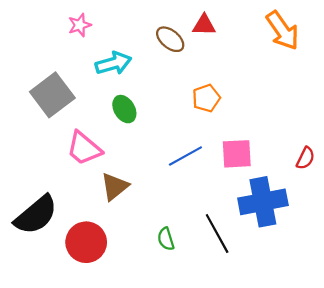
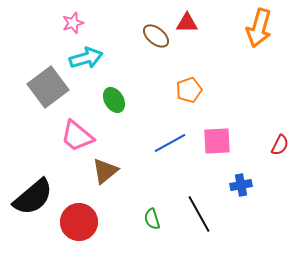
orange arrow: (283, 31) -> (259, 28), turned 51
cyan arrow: (113, 63) -> (86, 58), moved
blue cross: (263, 202) -> (241, 185), size x0.5

